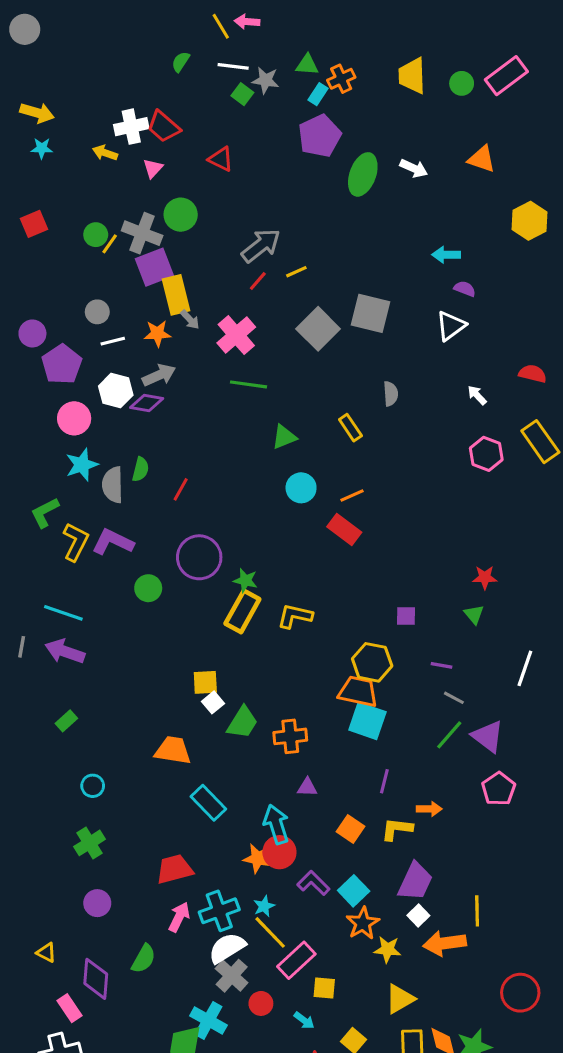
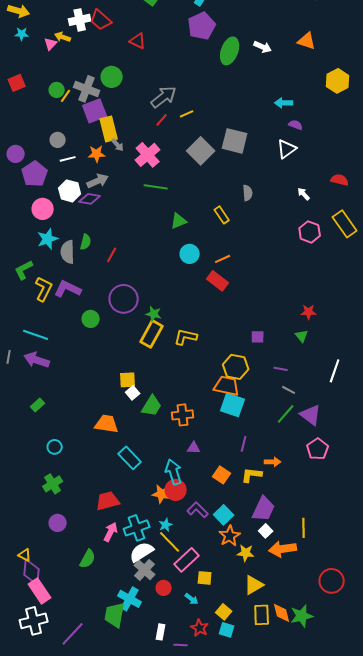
pink triangle: (153, 168) -> (51, 44), moved
purple diamond: (96, 979) -> (32, 572), moved
pink rectangle: (69, 1008) -> (40, 591), size x1.4

